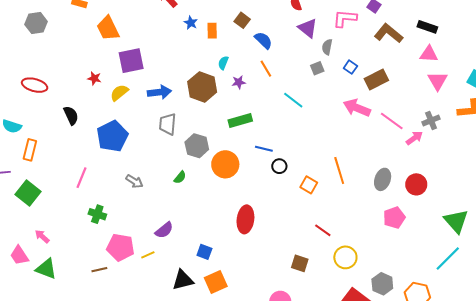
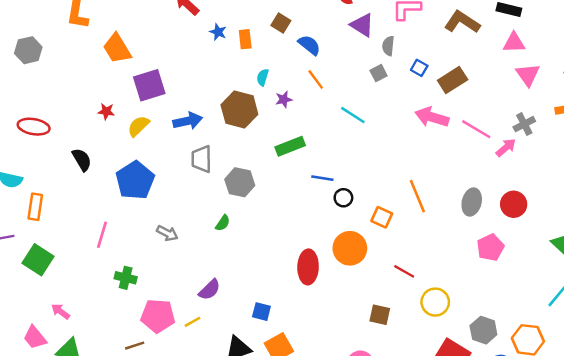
orange circle: (225, 164) -> (350, 248), moved

